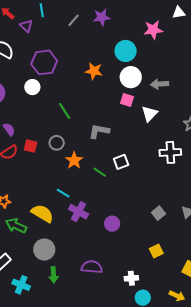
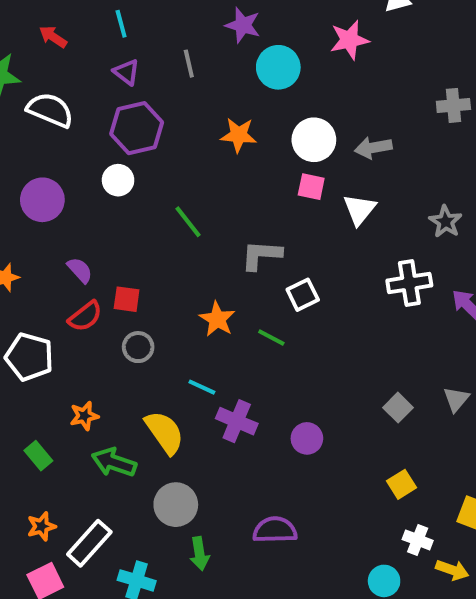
purple star: (102, 17) -> (243, 25), turned 30
gray line: (73, 20) -> (189, 64), moved, turned -48
purple triangle: (26, 26) -> (127, 72), moved
cyan circle: (126, 51) -> (278, 67), moved
gray circle: (57, 143) -> (138, 347), moved
white square: (121, 162) -> (303, 295), moved
yellow semicircle: (42, 213) -> (165, 432), turned 30
white cross: (131, 278) -> (418, 540), moved, turned 32

